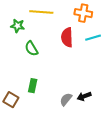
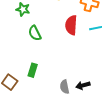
gray semicircle: (66, 99) -> (65, 87), turned -56

